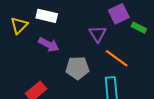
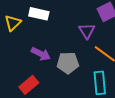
purple arrow: (49, 45) -> (41, 54), moved

